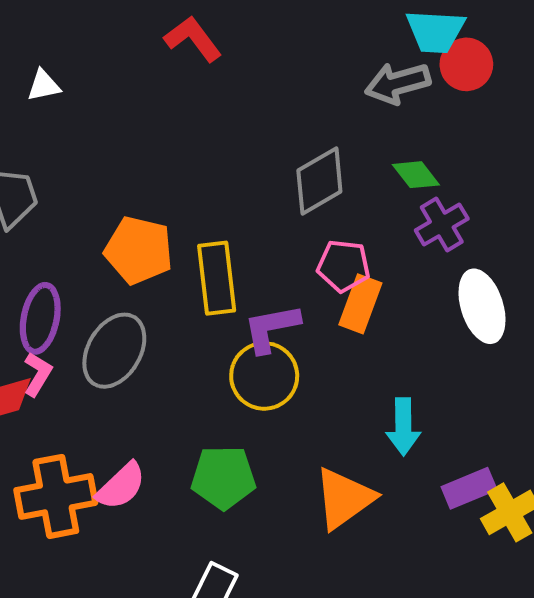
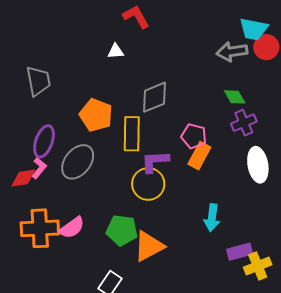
white triangle: (44, 86) -> (116, 51), moved
gray diamond: (319, 181) -> (154, 97), moved
orange triangle: (344, 498) -> (149, 246), moved

